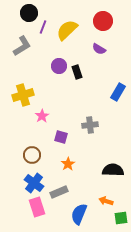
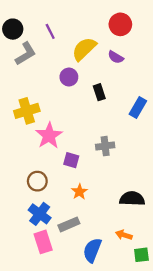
black circle: (29, 13) -> (13, 29), moved
purple line: (43, 27) -> (50, 31), turned -48
yellow semicircle: (67, 30) -> (84, 49), moved
black rectangle: (77, 72) -> (99, 92), moved
pink star: (42, 116) -> (49, 136), size x1.6

